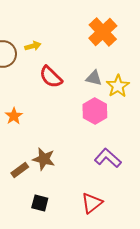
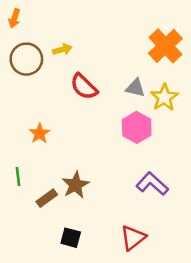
orange cross: (103, 32) -> (165, 46), moved
brown star: (44, 159) -> (76, 185), turned 30

